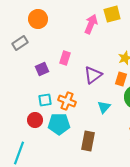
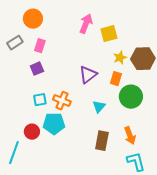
yellow square: (112, 14) -> (109, 34), moved
pink rectangle: (65, 58) -> (40, 46), moved
red circle: (35, 120) -> (32, 132), moved
brown rectangle: (88, 141) -> (102, 141), moved

